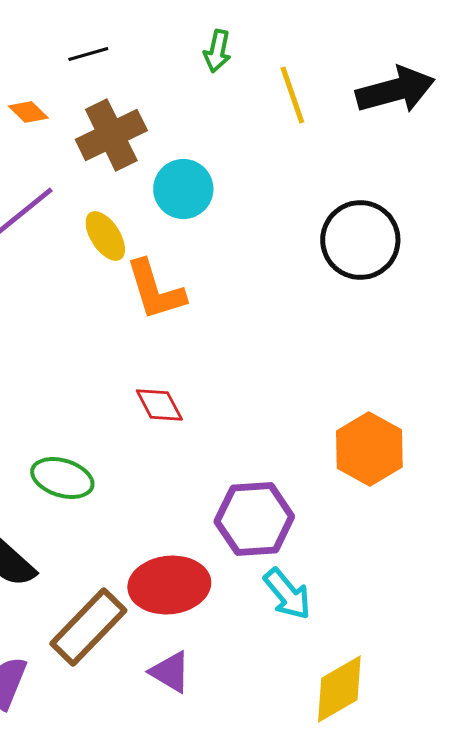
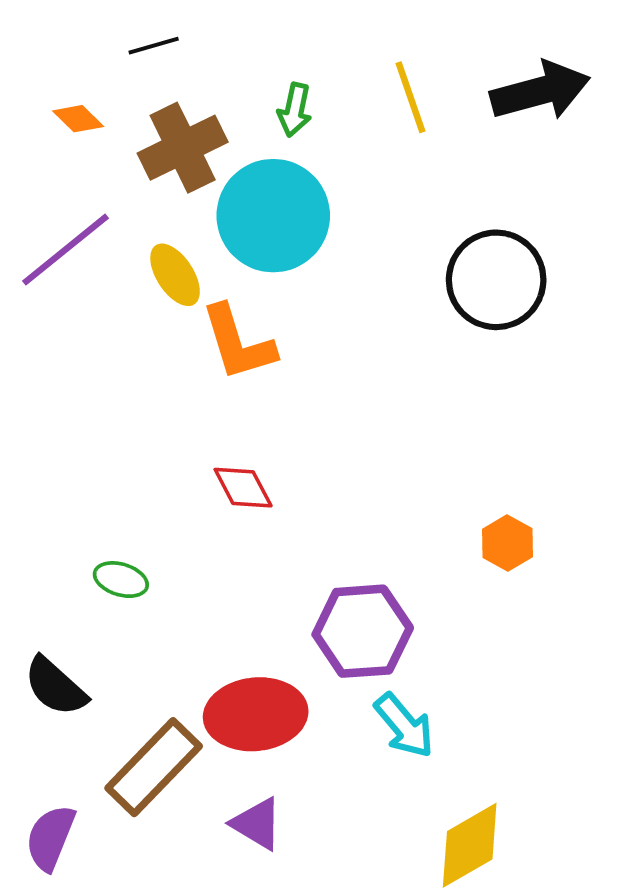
green arrow: (217, 51) -> (295, 110), moved
cyan circle: (183, 189) -> (273, 216), size x1.5
orange hexagon: (369, 449) -> (507, 543), size x0.6
green ellipse: (62, 478) -> (121, 580), size x0.7

